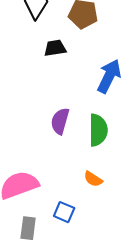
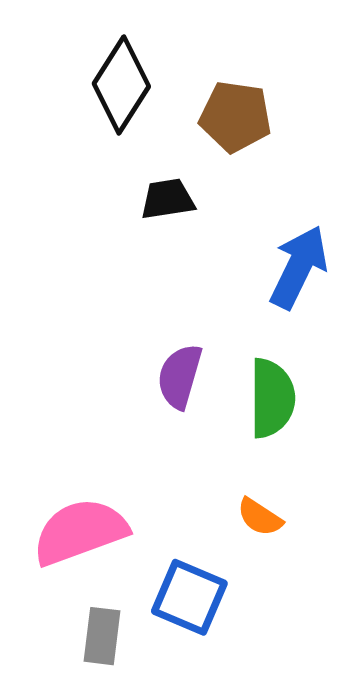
blue square: (64, 212) -> (189, 597), size x1.4

